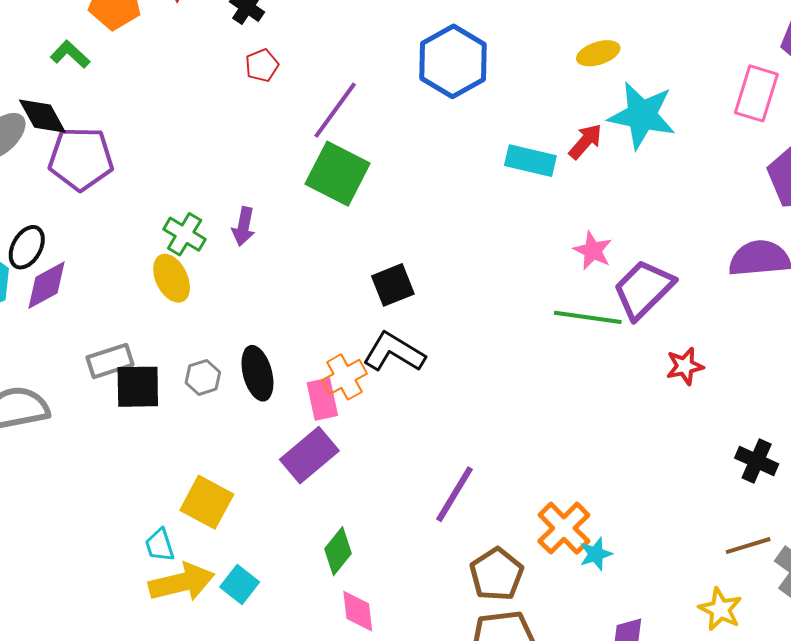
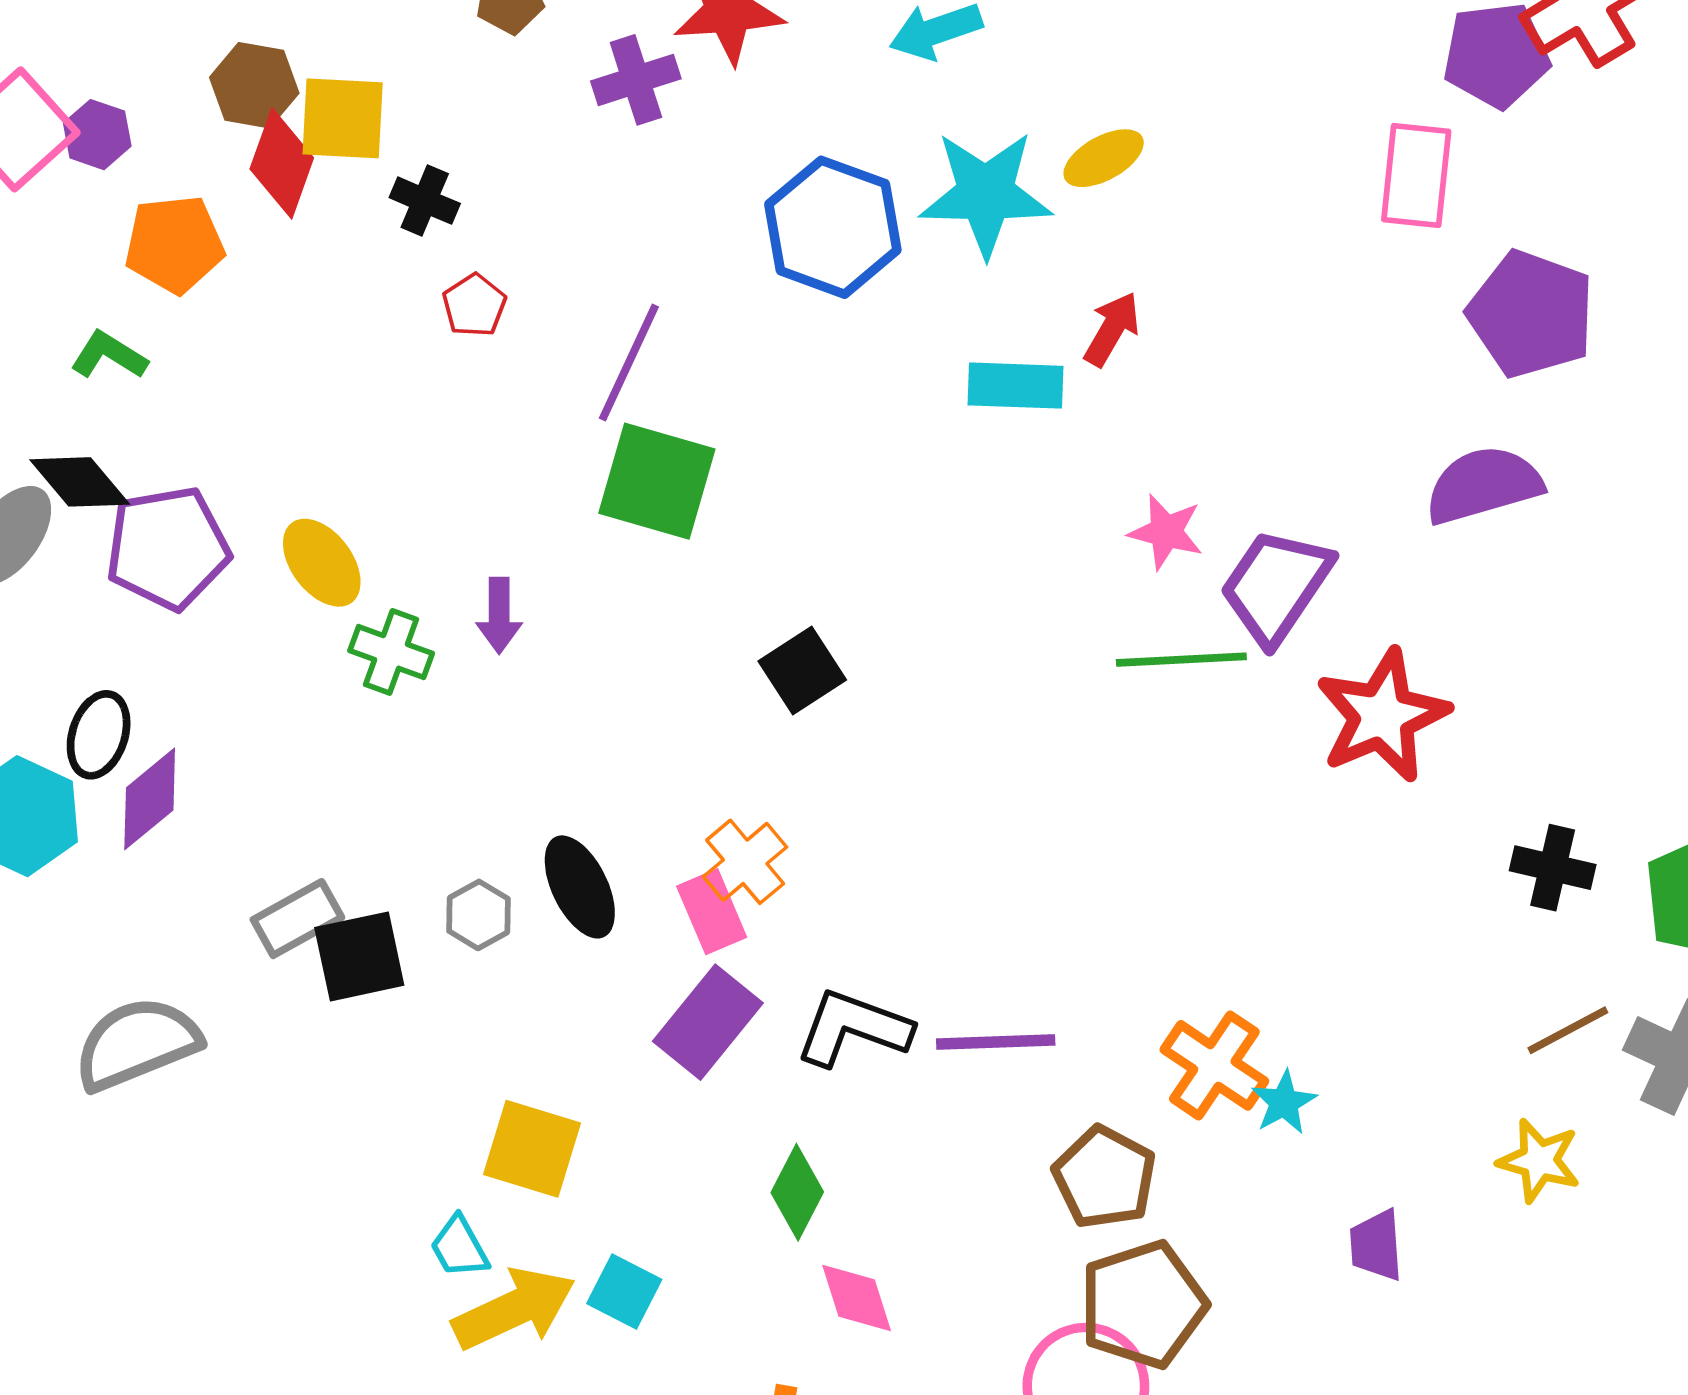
cyan star: (642, 115) -> (986, 194), moved
yellow ellipse: (172, 278) -> (322, 563), moved
black L-shape: (394, 352) -> (853, 1028), moved
red star: (685, 366) -> (1382, 716), size x1.8
purple line: (454, 494) -> (996, 1042), turned 68

